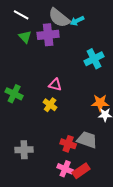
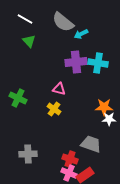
cyan arrow: (77, 21) -> (81, 34), moved
purple cross: (48, 35) -> (76, 62), moved
cyan cross: (94, 59) -> (98, 63), turned 36
red cross: (68, 144) -> (70, 159), moved

